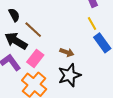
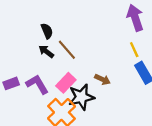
black arrow: (16, 41) -> (46, 51), moved, size x0.6
black star: (69, 75) -> (81, 97), moved

